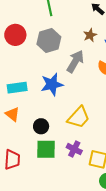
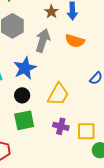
black circle: (41, 126) -> (22, 95), moved
green square: (46, 149) -> (24, 120), moved

